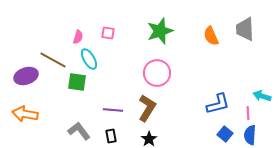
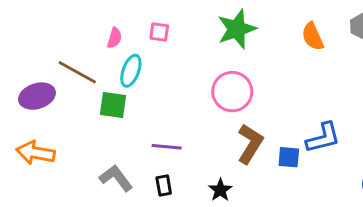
cyan ellipse: (89, 59) -> (131, 71), turned 50
brown L-shape: (147, 108) -> (250, 144), moved
blue square: (225, 134) -> (289, 157), moved, turned -35

